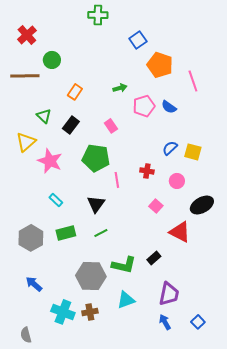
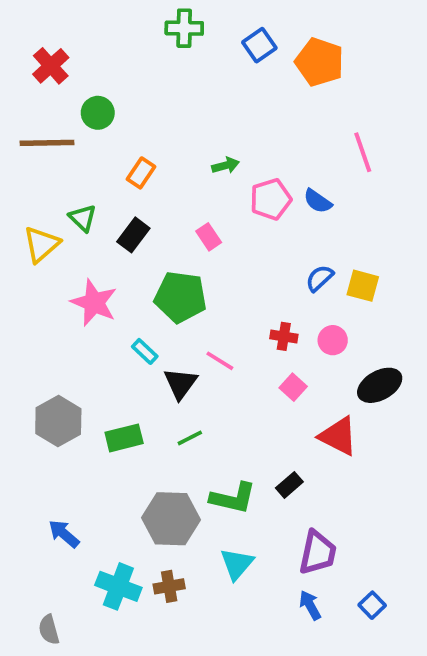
blue square: (138, 40) -> (259, 45), moved
orange pentagon: (160, 65) -> (320, 62), moved
yellow triangle: (26, 142) -> (41, 244), moved
red cross: (147, 171) -> (284, 336), moved
pink line: (117, 180) -> (220, 361), moved, turned -49
cyan rectangle: (56, 200) -> (145, 351), moved
gray hexagon: (31, 238) -> (58, 421), moved
cyan triangle: (126, 300) -> (237, 564), turned -30

